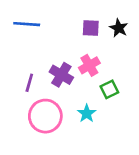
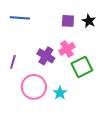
purple line: (29, 83) -> (13, 62), moved
green square: (109, 89) -> (82, 67), size x1.5
cyan star: (87, 113) -> (60, 93), moved

